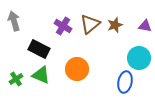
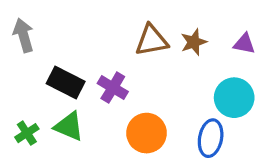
brown triangle: (90, 24) -> (152, 40), turned 30
purple cross: (63, 26) -> (113, 88), moved
orange circle: (77, 69) -> (147, 133), moved

